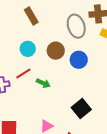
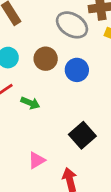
gray ellipse: (76, 26) -> (72, 25), turned -40

